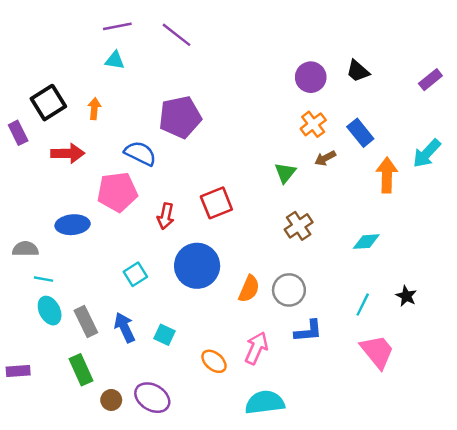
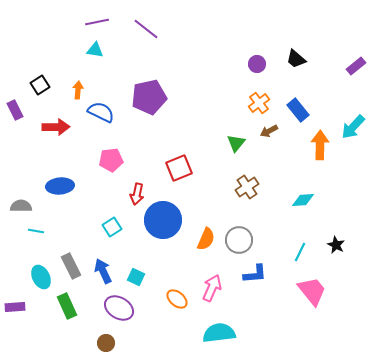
purple circle: (311, 77) -> (257, 64), size x0.7
black square: (48, 103) -> (40, 85), size x0.7
blue semicircle: (140, 153) -> (101, 112), moved
pink pentagon: (117, 192) -> (111, 160), moved, size x0.7
red arrow: (166, 216) -> (137, 194), moved
cyan ellipse: (50, 311) -> (41, 277), moved
purple ellipse: (152, 398) -> (119, 308), moved
brown circle: (111, 400) -> (106, 343), moved

